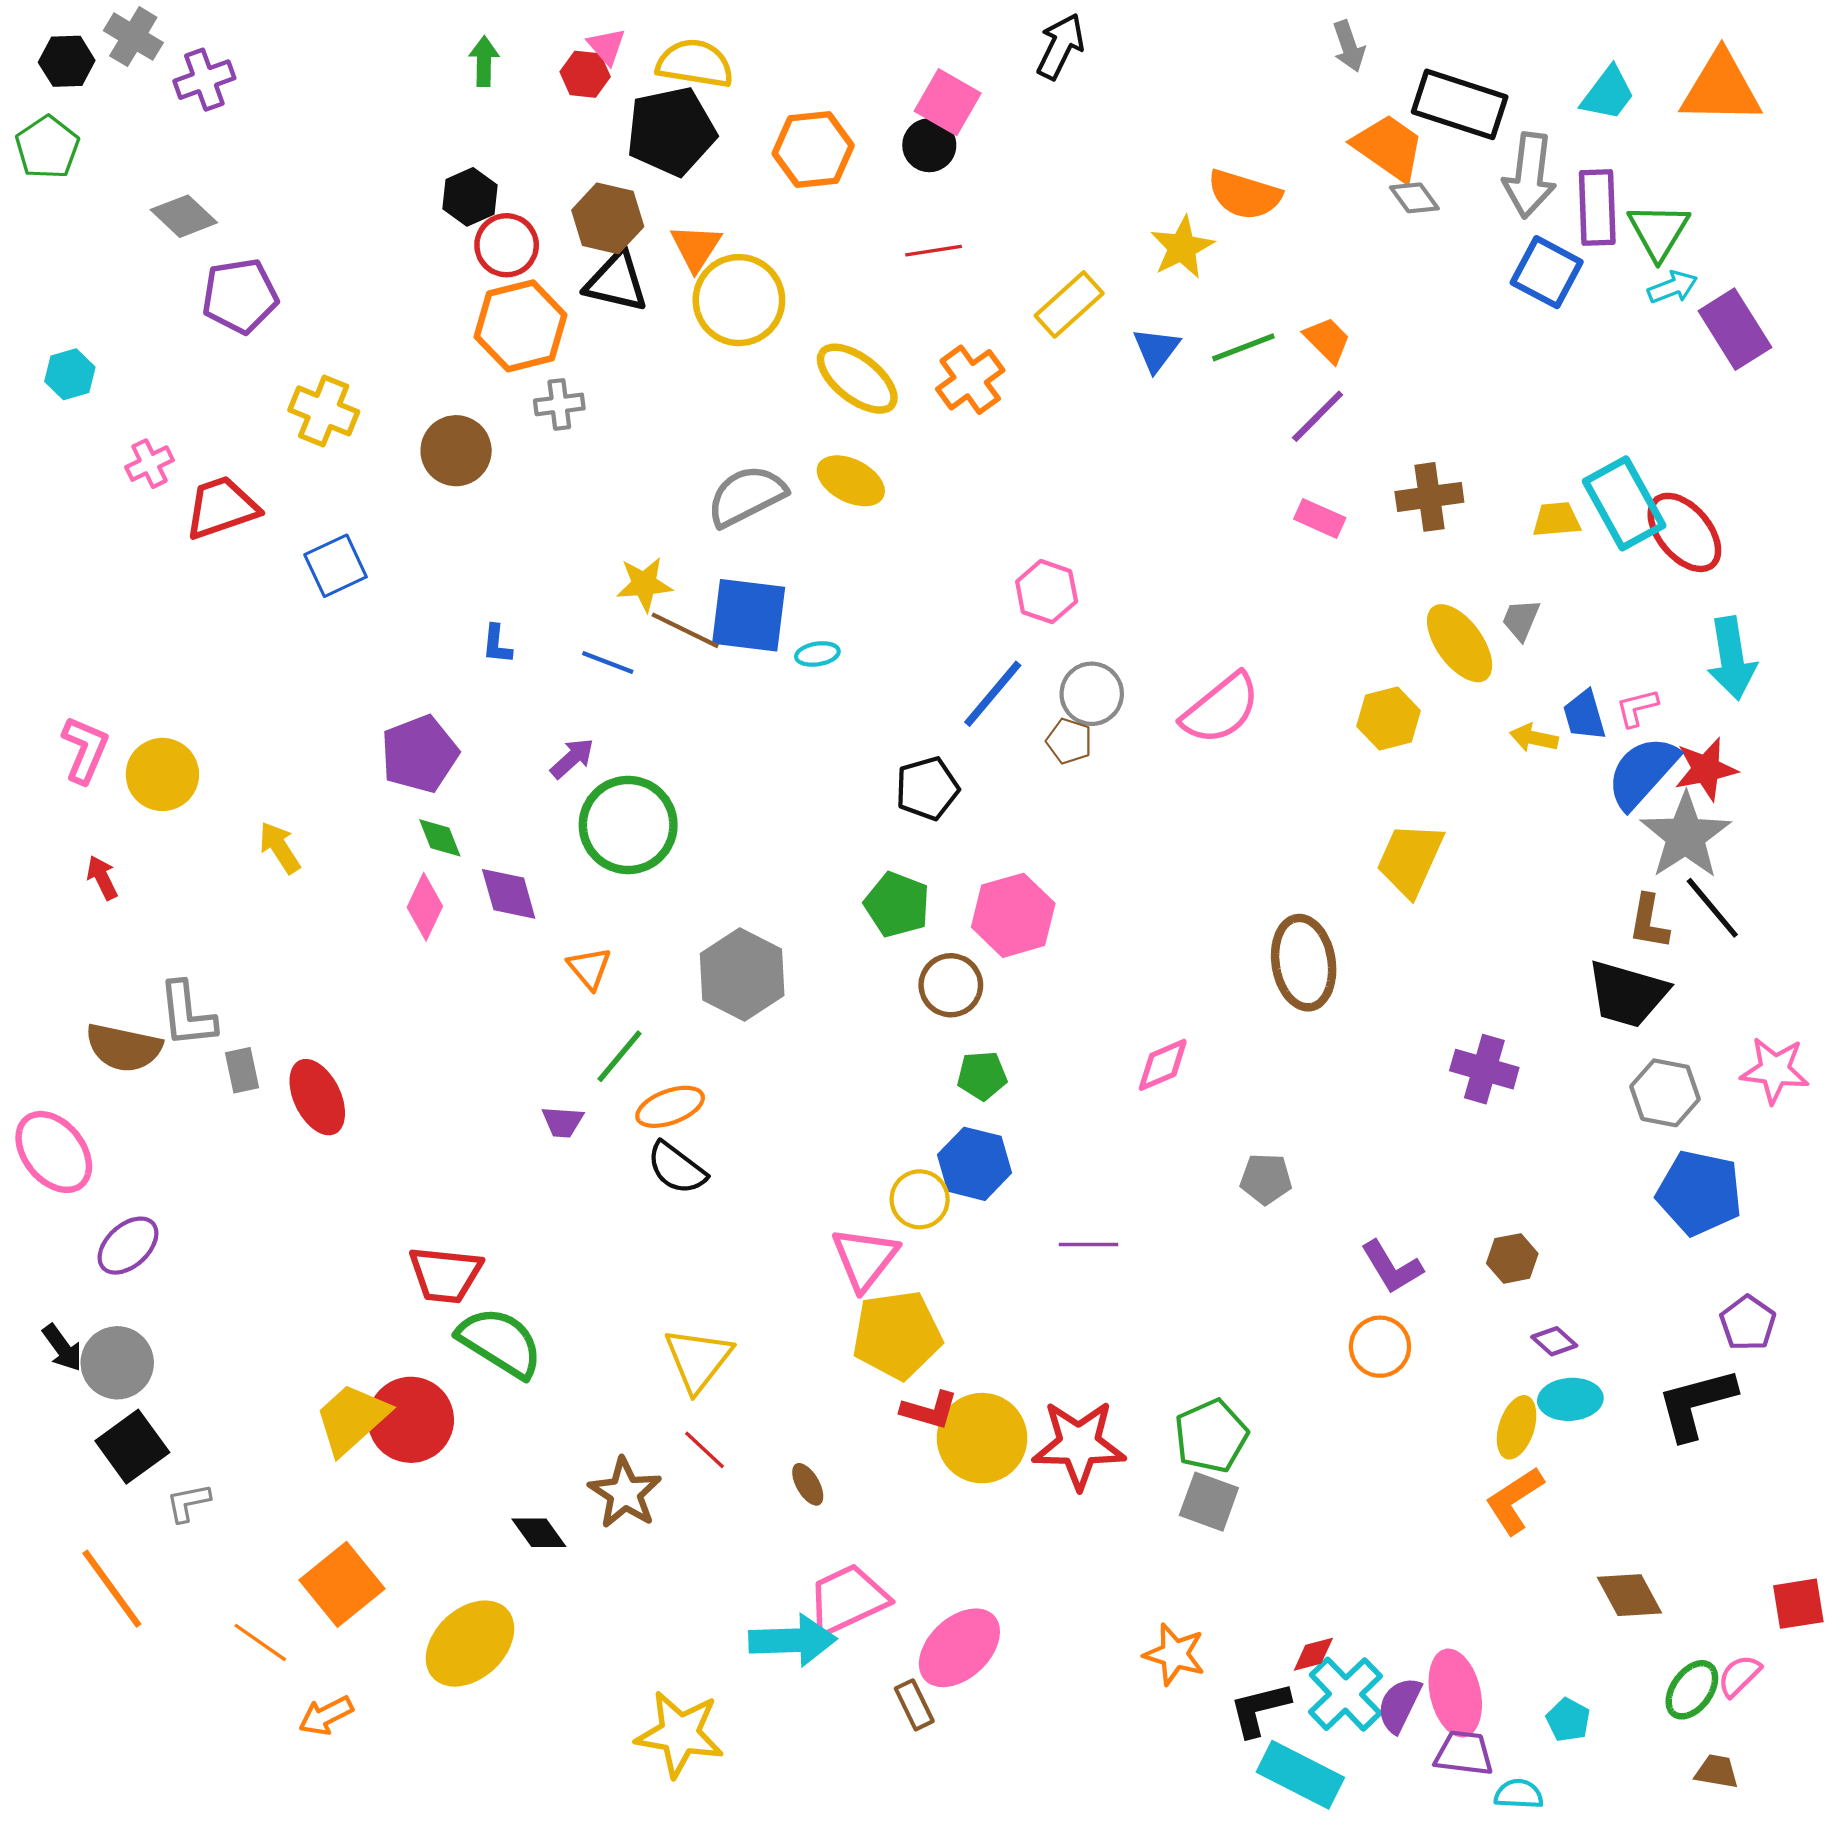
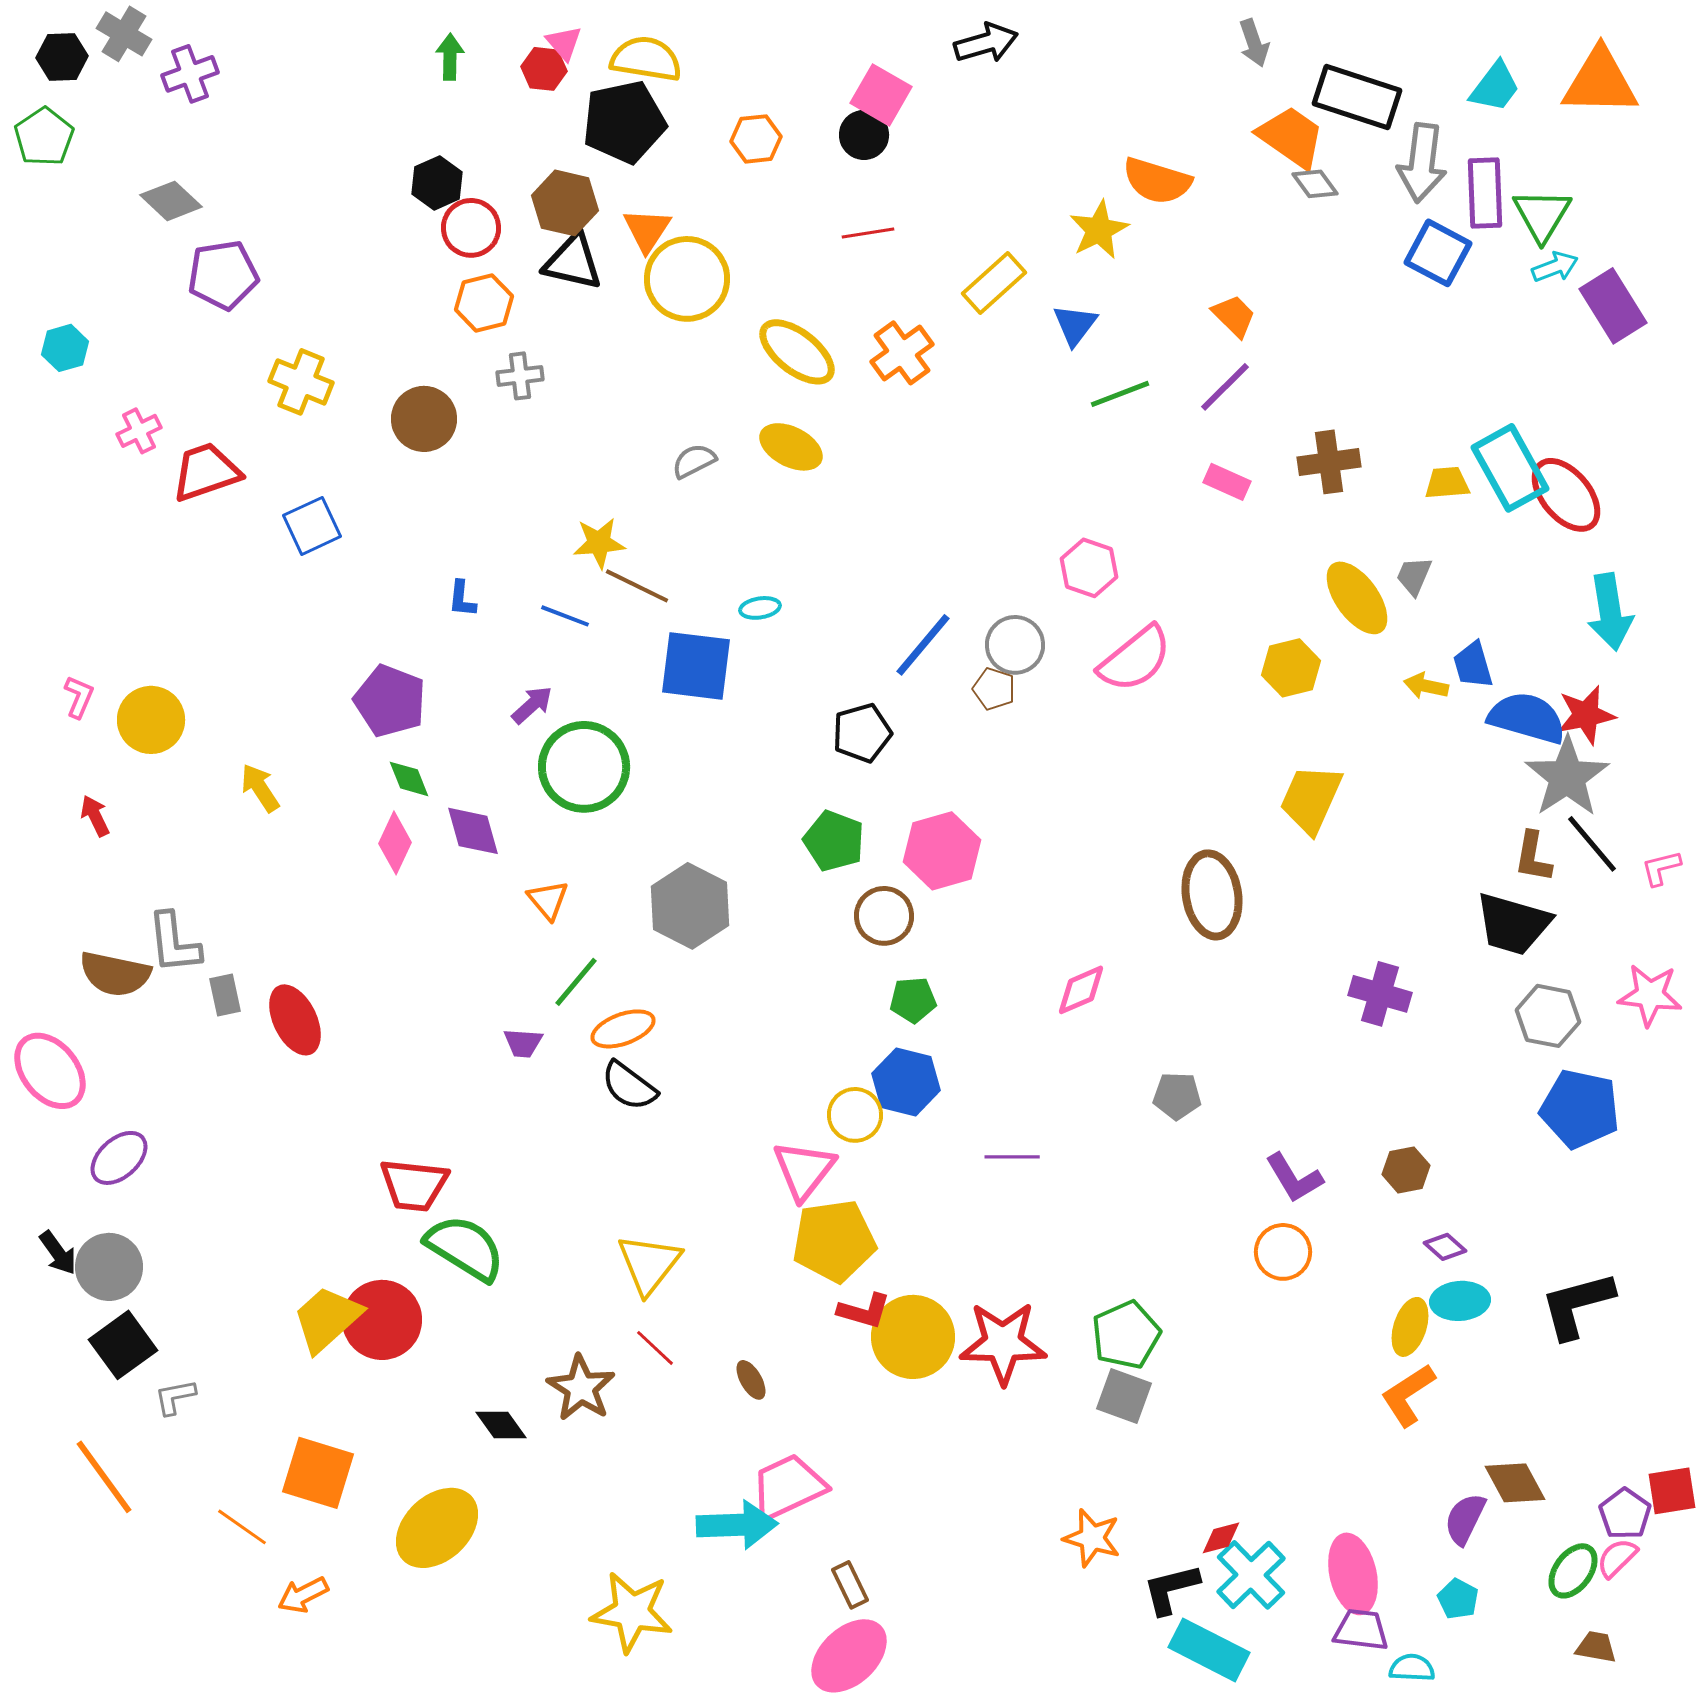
black arrow: (1061, 46) -> (986, 43), turned 48
orange hexagon: (813, 150) -> (756, 139), size x0.7
orange hexagon: (521, 326) -> (484, 303), size x0.7
green line: (1243, 347) -> (1120, 394), moved
gray semicircle: (746, 496) -> (694, 461), size x0.6
pink hexagon: (1047, 592) -> (1089, 568), moved
blue square: (749, 615) -> (696, 666), moved
pink L-shape: (1637, 708) -> (1661, 868), moved
pink L-shape: (85, 750) -> (79, 697), size x0.7
purple pentagon: (419, 754) -> (390, 701), turned -30
blue semicircle: (1642, 772) -> (1527, 718), turned 64
purple pentagon: (1748, 1323) -> (1625, 1514), moved
orange square: (342, 1584) -> (318, 1473), turned -34
pink ellipse: (959, 1648) -> (849, 1656), moved
purple semicircle: (1399, 1705) -> (1465, 1519), moved

